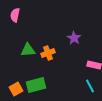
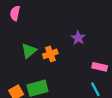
green triangle: (28, 50) -> (29, 51), turned -35

